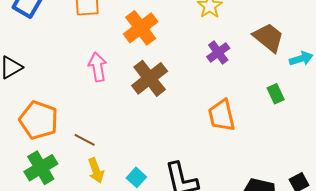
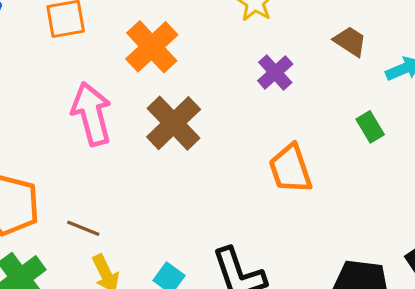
brown trapezoid: (268, 37) -> (350, 41), size x0.7
pink arrow: (98, 67) -> (92, 114), size x1.4

